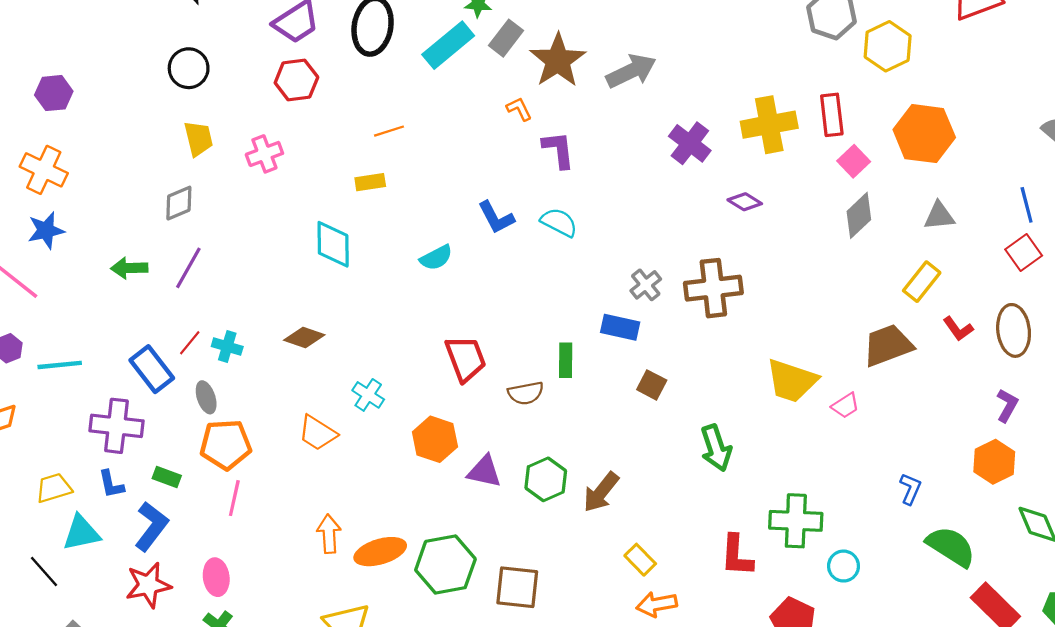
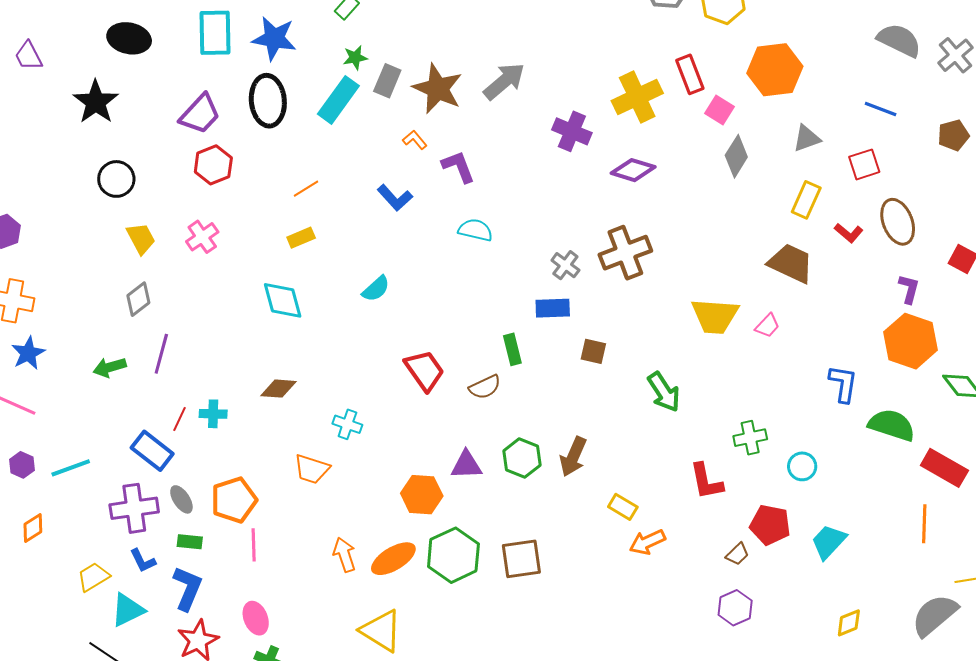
purple diamond: (745, 202) -> (633, 170), size x1.4
blue line: (1027, 205) -> (881, 109), turned -40
blue L-shape: (496, 217) -> (395, 198), moved
red square: (1024, 253) -> (864, 164), moved, turned 32
brown trapezoid: (888, 345) -> (791, 263), turned 60
gray ellipse: (206, 397) -> (181, 499), moved
orange hexagon: (435, 439) -> (422, 495), moved
orange hexagon: (994, 462) -> (910, 341), size x1.4
blue L-shape: (910, 489) -> (843, 384), size x1.4
green cross: (796, 521) -> (750, 438), size x0.7

